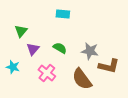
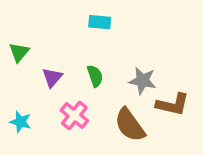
green triangle: (21, 31) -> (19, 52), moved
green semicircle: (60, 48) -> (95, 76), turned 40
cyan star: (13, 67) -> (21, 122), moved

